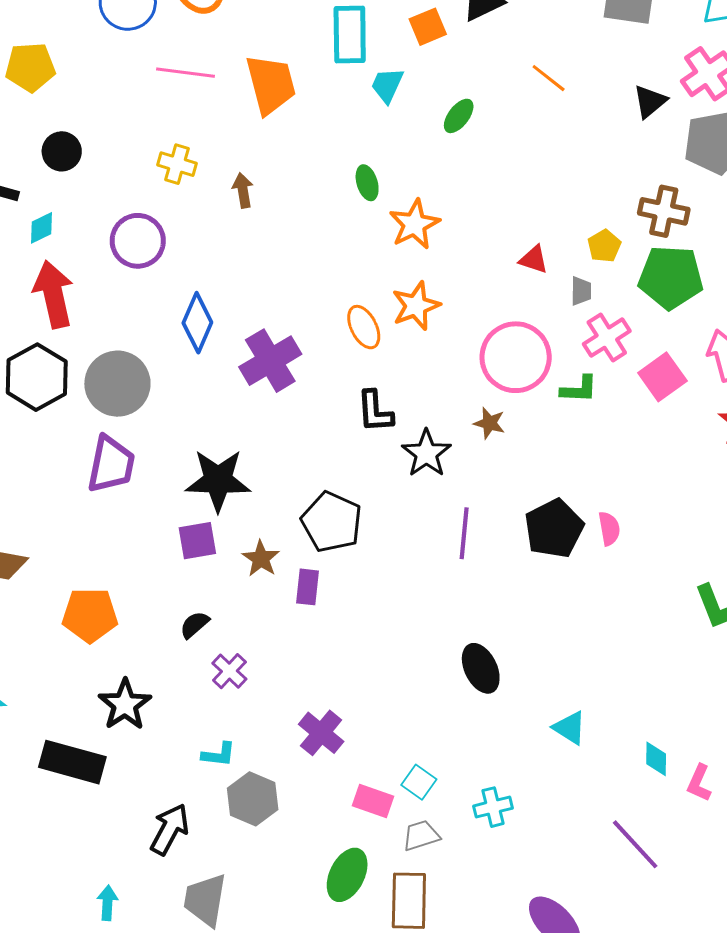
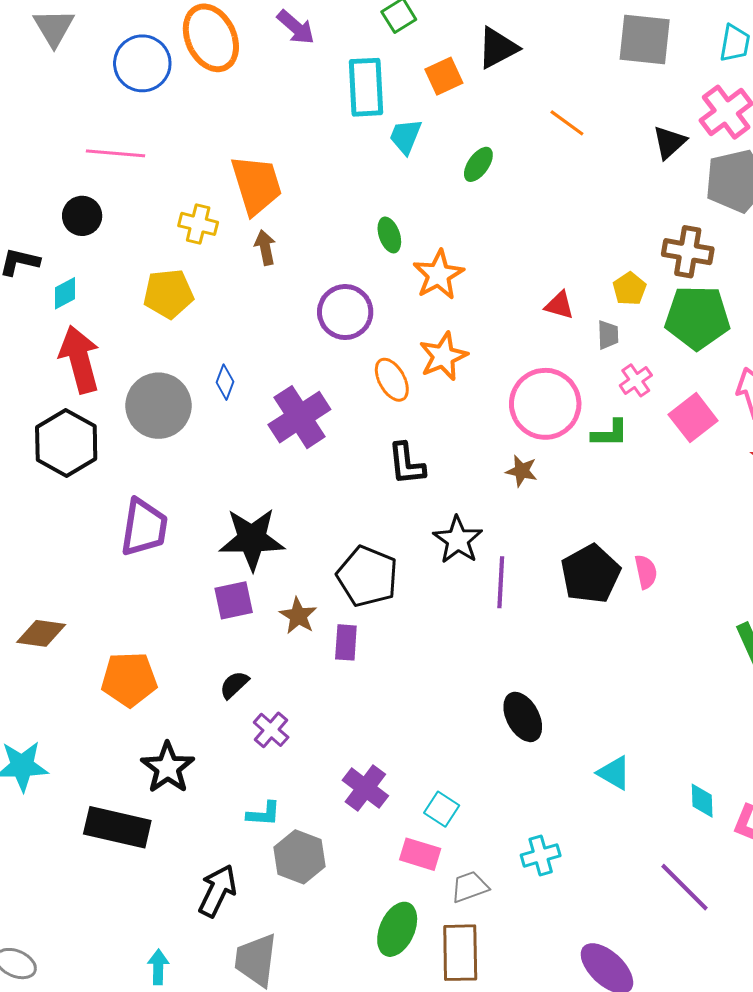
yellow pentagon: (30, 67) -> (168, 294), moved
pink line: (186, 73) -> (115, 153), moved
orange trapezoid: (271, 84) -> (256, 185), moved
purple circle: (138, 241) -> (345, 312), moved
blue diamond: (197, 323) -> (225, 382), size x0.6
pink cross: (607, 338) -> (636, 380), size x0.7
gray circle: (117, 384) -> (158, 406), moved
black star: (426, 453) -> (458, 540), moved
cyan square: (419, 782) -> (442, 809), moved

